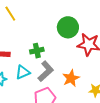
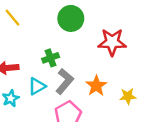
green circle: (68, 27) -> (71, 18), moved

